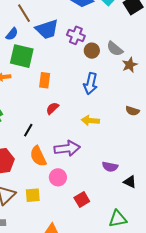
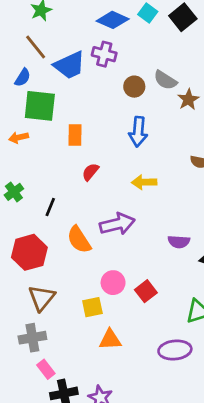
purple cross: (76, 35) -> (104, 54), moved
black line: (28, 130) -> (50, 207), moved
pink circle: (58, 177) -> (113, 283), moved
yellow square: (33, 195) -> (92, 307), moved

